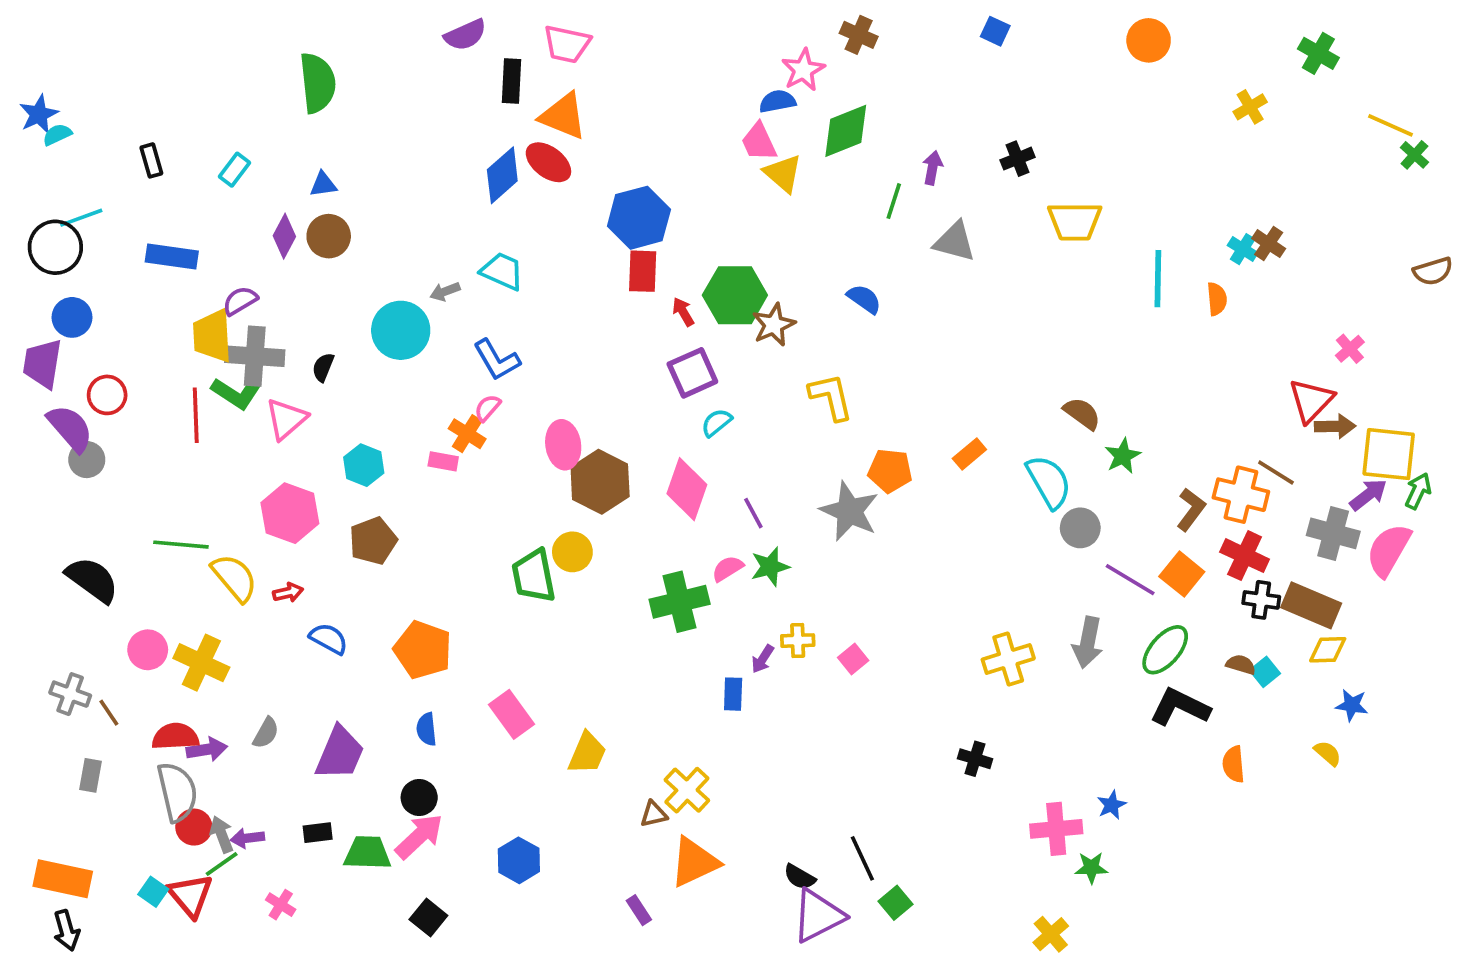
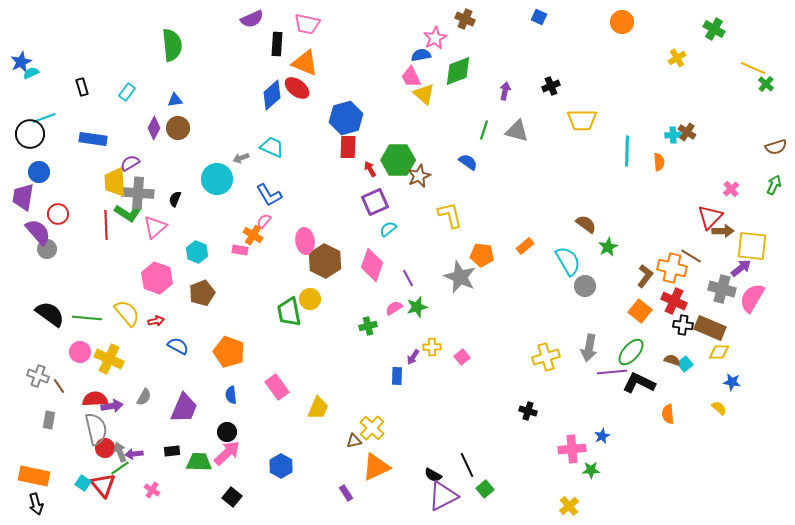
green line: (894, 201) -> (484, 130), moved
cyan cross: (1243, 249) -> (673, 135), turned -35
green arrow: (1418, 491) -> (774, 185), moved
green line: (181, 545) -> (87, 318), moved
purple line: (1130, 580) -> (612, 372), moved, turned -36
green cross: (680, 602) -> (368, 326), size x0.6

